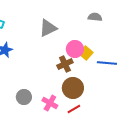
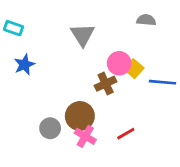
gray triangle: (48, 28) -> (83, 35), turned -36
brown circle: (73, 88) -> (80, 116), moved
red line: (74, 109) -> (126, 134), moved

